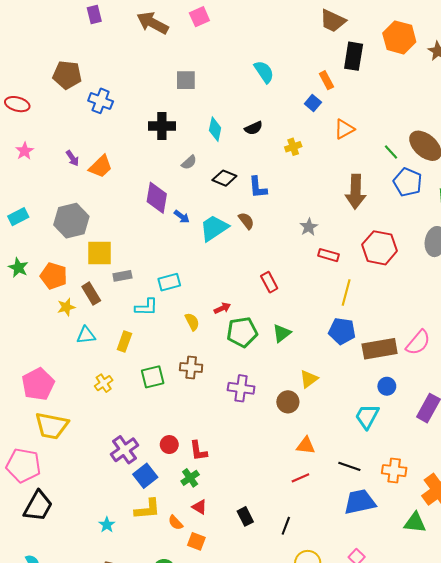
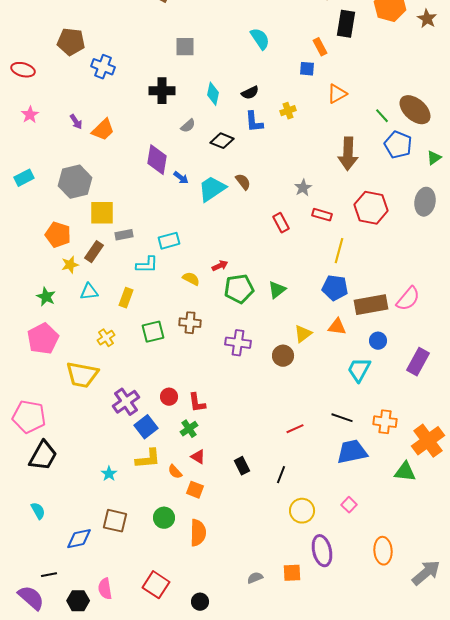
blue square: (313, 103) -> (307, 69), turned -35
blue L-shape: (258, 187) -> (254, 122), moved
green star: (18, 268) -> (46, 297), moved
red rectangle: (269, 282) -> (281, 223), moved
brown rectangle: (91, 294) -> (94, 252), turned 65
yellow semicircle: (192, 322) -> (191, 279), turned -36
yellow trapezoid: (52, 426) -> (82, 375), moved
orange triangle: (306, 446) -> (337, 327), moved

